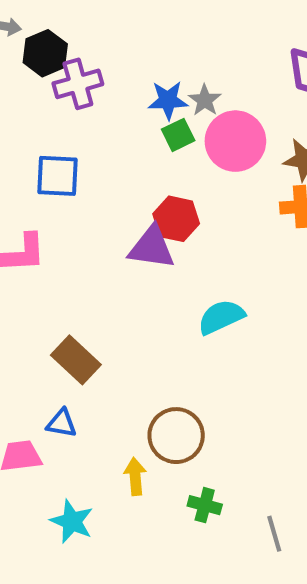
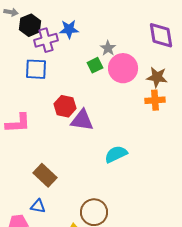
blue star: (168, 100) -> (69, 29), moved
blue square: (57, 176) -> (36, 69), moved
red hexagon: (176, 219) -> (65, 106), moved

